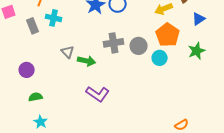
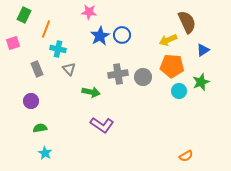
gray rectangle: (33, 26) -> (37, 69), moved
orange pentagon: (168, 35) -> (172, 66), turned -30
gray triangle: (68, 52) -> (69, 69), moved
cyan circle: (160, 58) -> (179, 91), moved

